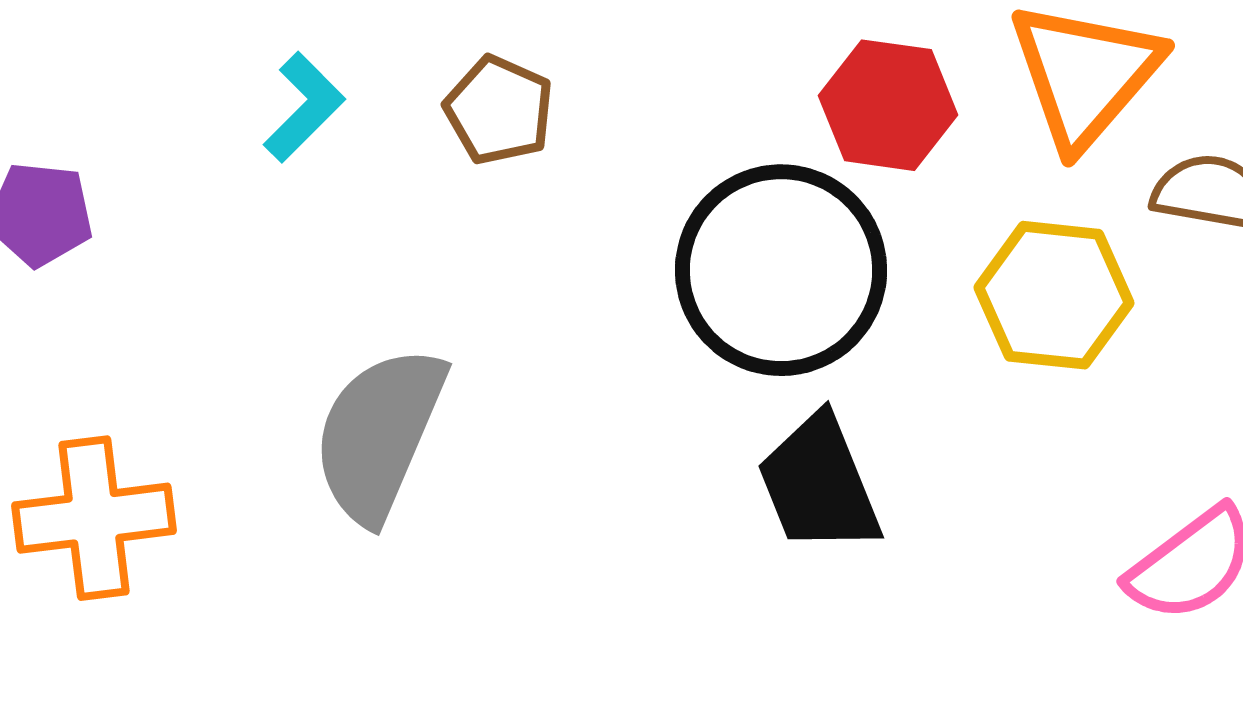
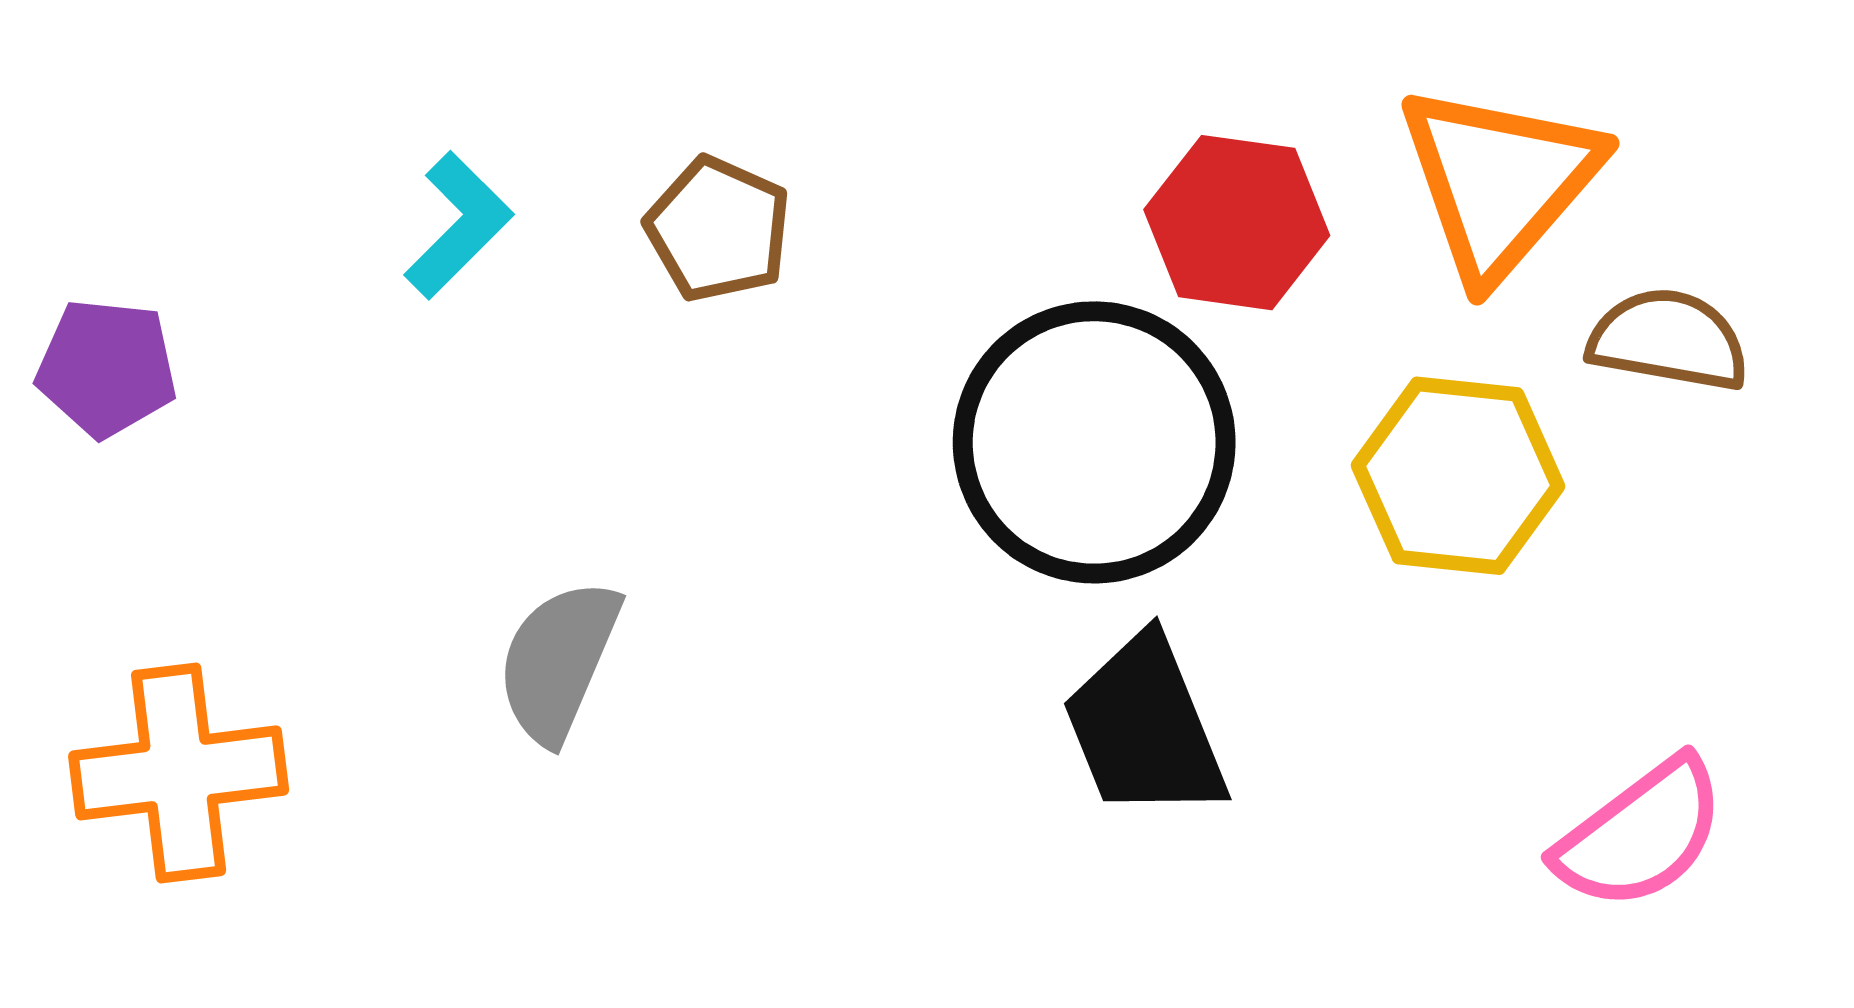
gray semicircle: (379, 434) -> (558, 661), size x0.7

